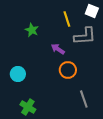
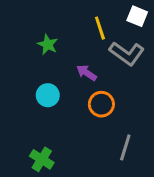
gray L-shape: (85, 36) -> (127, 53), turned 40
cyan circle: (18, 74) -> (48, 95), moved
gray line: (84, 99) -> (125, 147), turned 36

